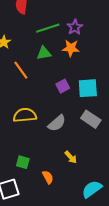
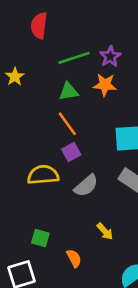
orange line: (21, 70) -> (67, 124), moved
purple square: (63, 86) -> (71, 152), moved

